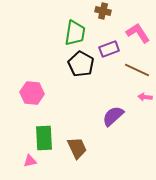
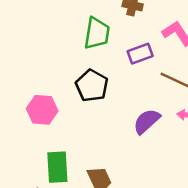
black pentagon: (81, 64) -> (92, 86), moved
purple semicircle: (113, 116) -> (147, 121), moved

